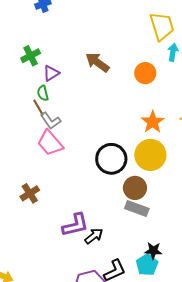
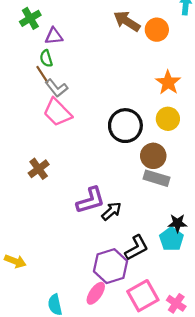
brown arrow: (97, 62) -> (127, 21), moved
purple triangle: (51, 73) -> (54, 36), turned 30
yellow circle: (150, 155) -> (168, 119), size x0.7

